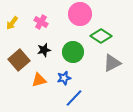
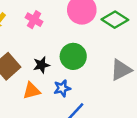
green diamond: (101, 36) -> (115, 20), moved
black star: (44, 50) -> (41, 65), moved

